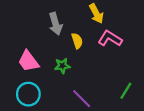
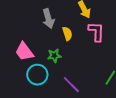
pink L-shape: (110, 39) -> (96, 32), turned 60
cyan circle: (28, 94) -> (37, 75), moved

